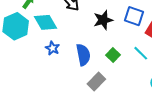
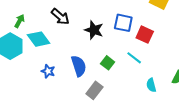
black star: (103, 20) -> (94, 30), turned -30
blue star: (52, 48) -> (48, 71), moved

